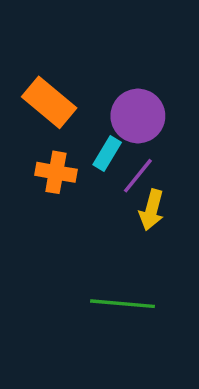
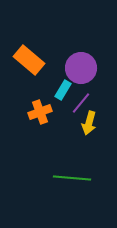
orange cross: (56, 172) -> (40, 112), moved, turned -30

